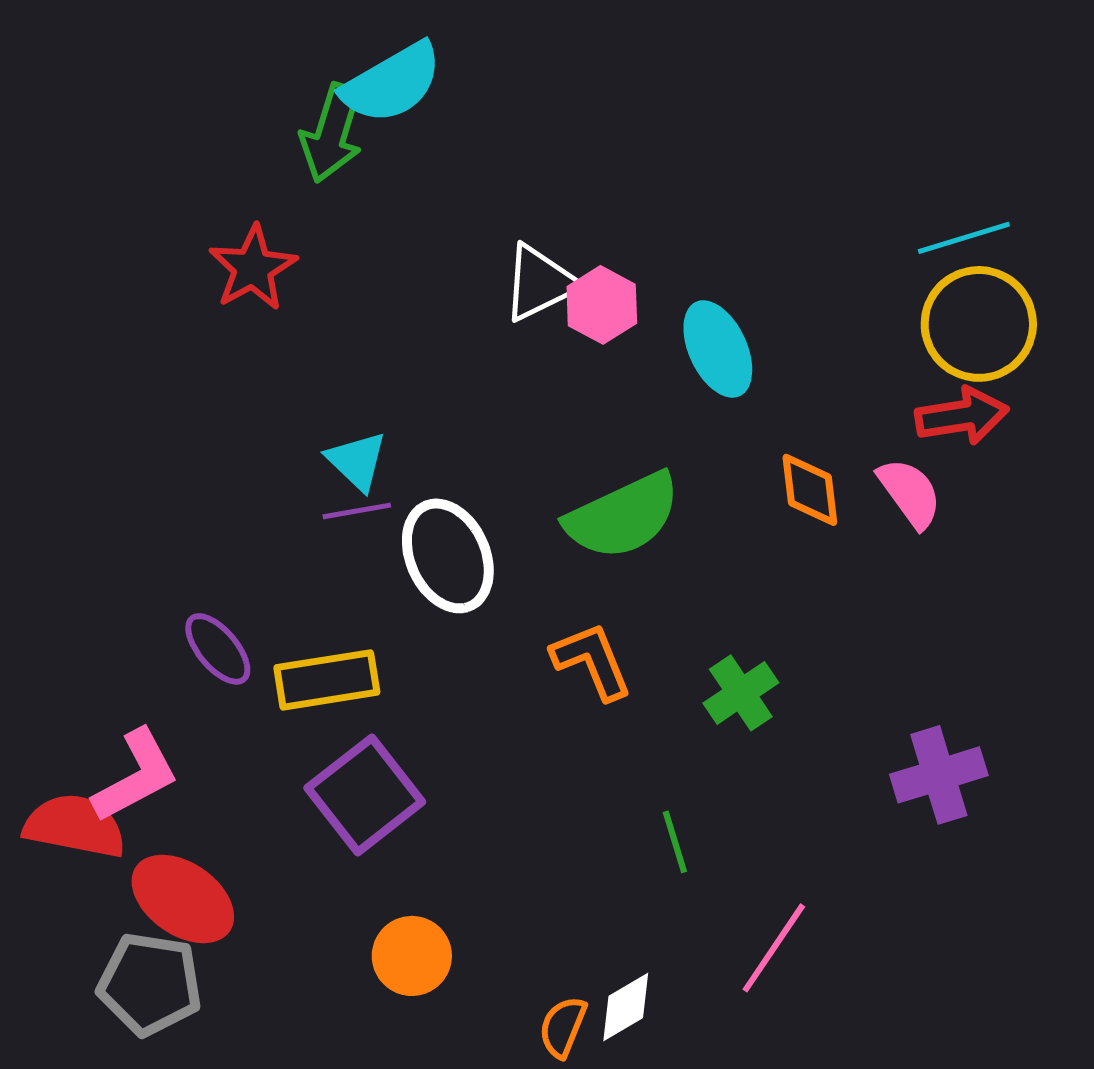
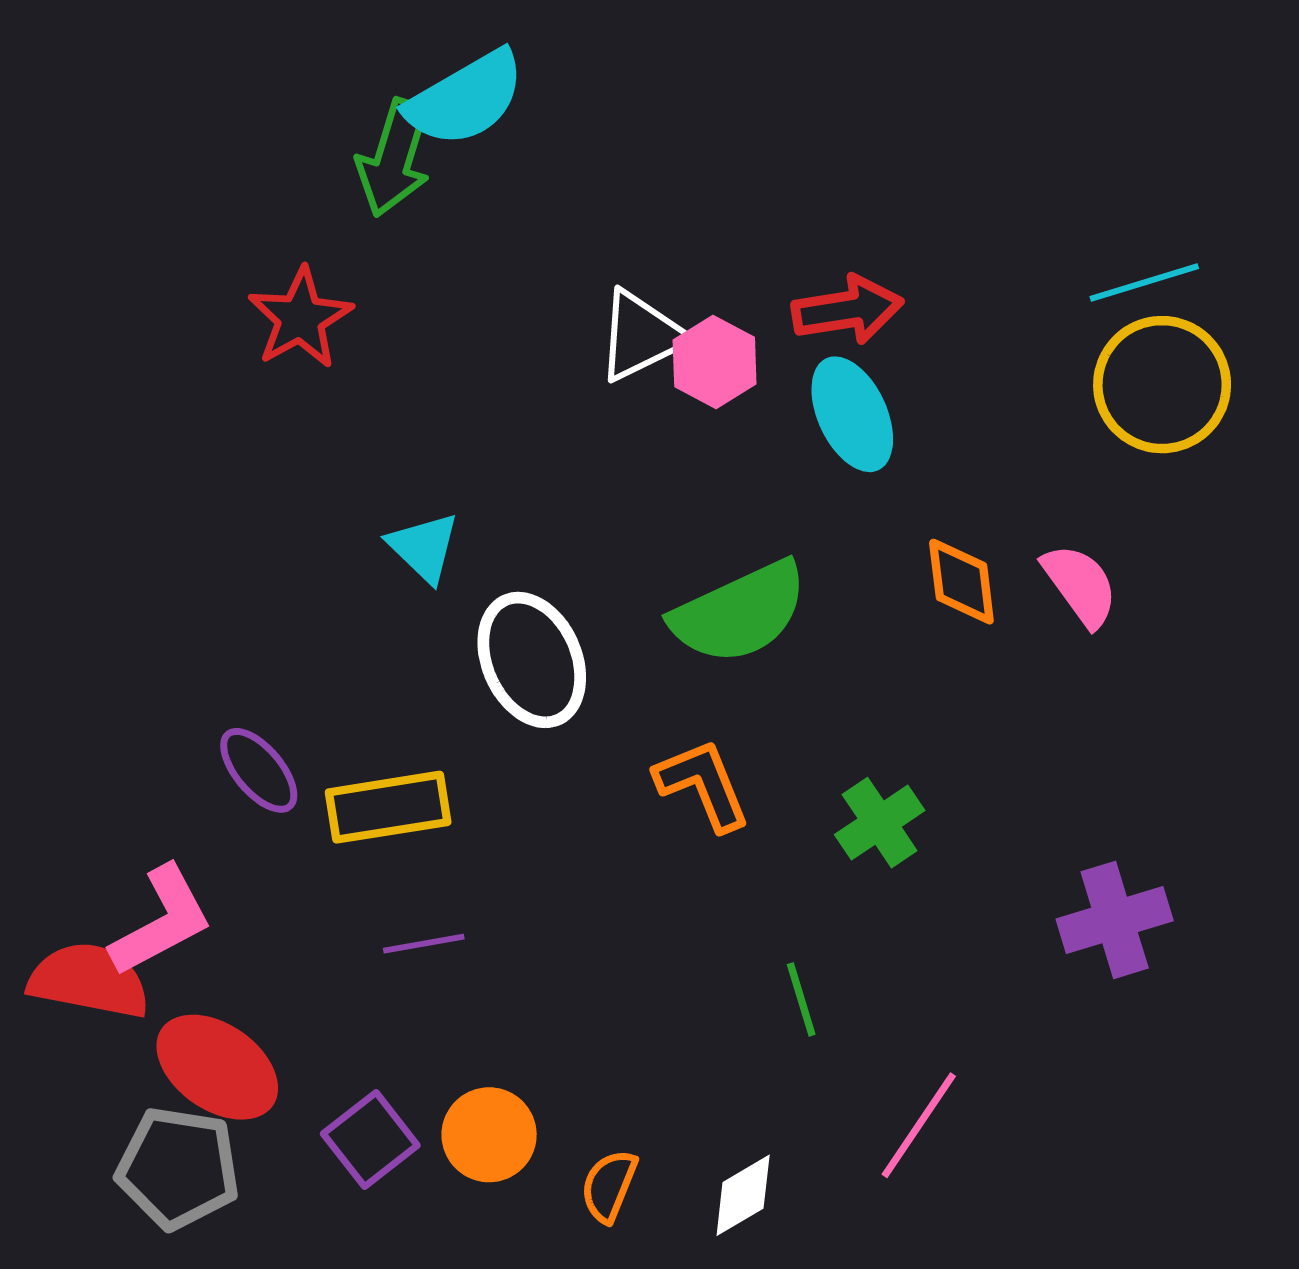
red arrow: (962, 416) -> (848, 310), moved
purple line: (357, 511) -> (424, 944), moved
purple square: (365, 795) -> (370, 1140), moved, size x0.7
orange semicircle: (563, 1027) -> (609, 1186), moved

